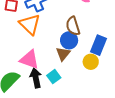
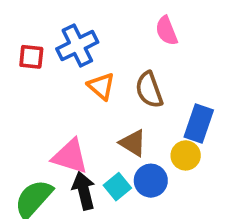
orange triangle: (30, 24) -> (101, 86), moved, size x0.7
blue circle: (69, 40) -> (151, 181), moved
brown triangle: (63, 54) -> (133, 143), turned -35

